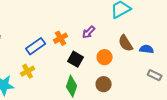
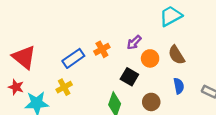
blue semicircle: (147, 49) -> (179, 86), moved, turned 72
orange circle: (105, 57) -> (150, 58), moved
black square: (76, 59) -> (129, 77), moved

